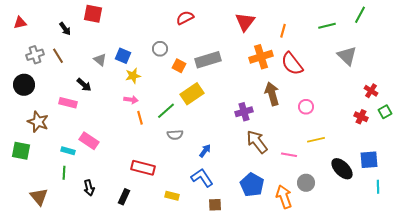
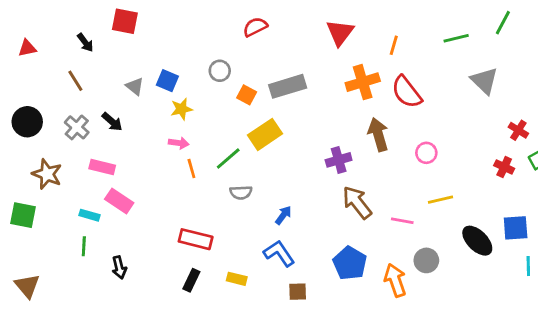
red triangle: (20, 23) -> (27, 48), moved
gray cross: (35, 55) -> (77, 127), moved, turned -30
pink rectangle: (68, 103) -> (102, 167), moved
brown triangle: (39, 197) -> (27, 286), moved
black rectangle: (124, 197) -> (191, 280), moved

